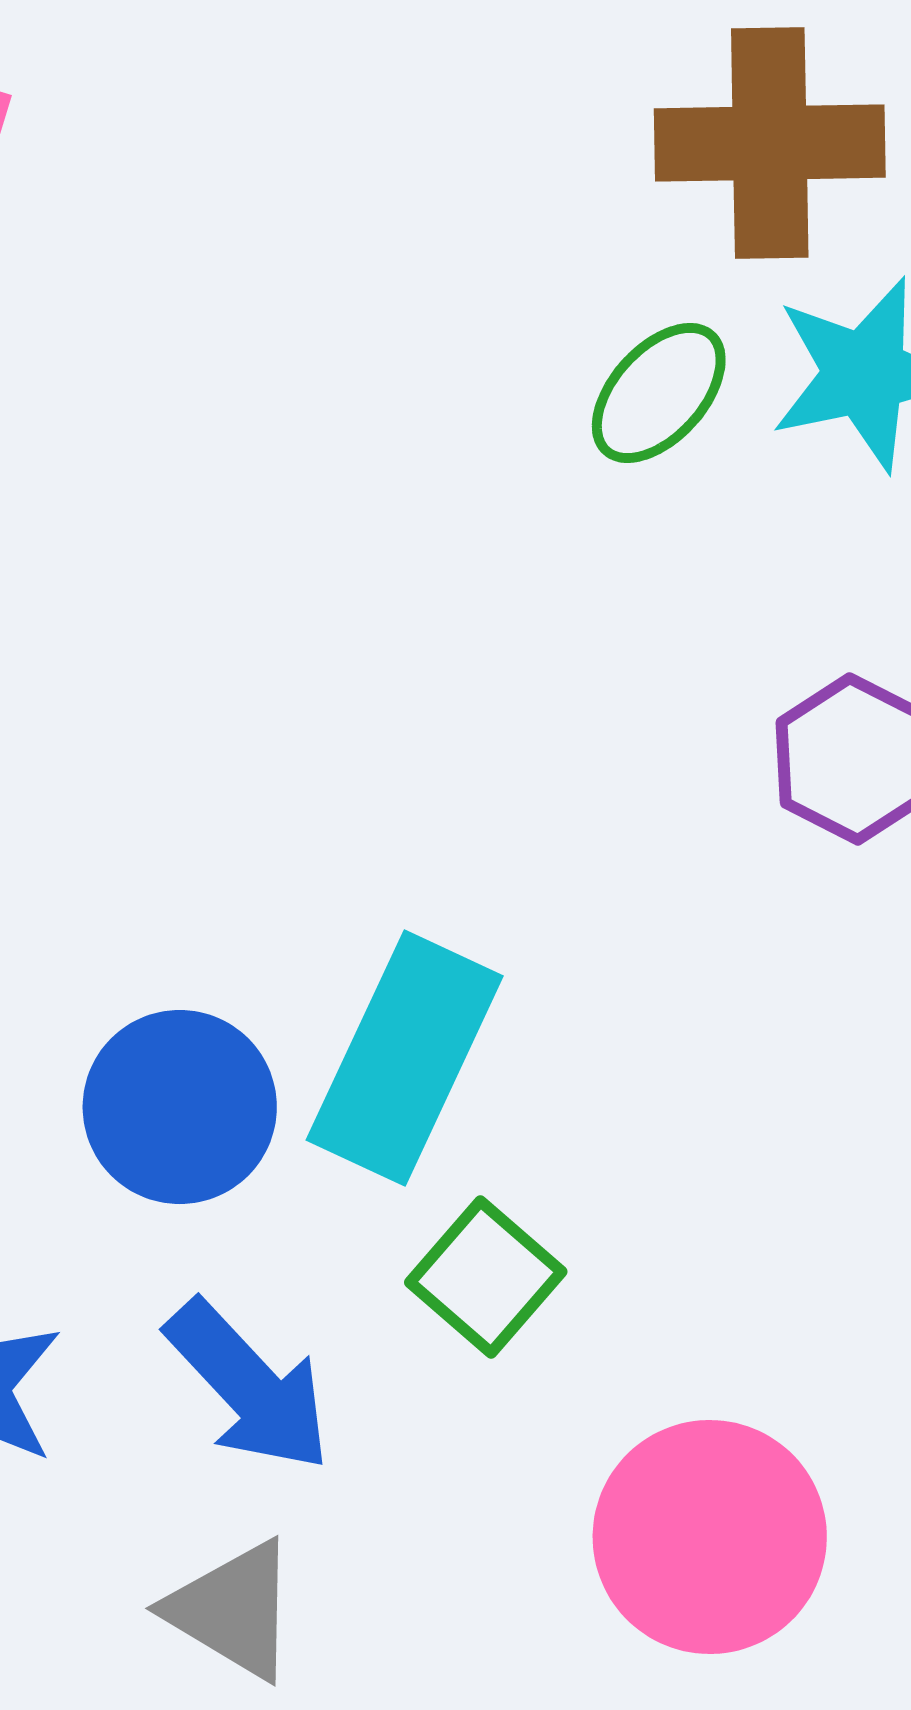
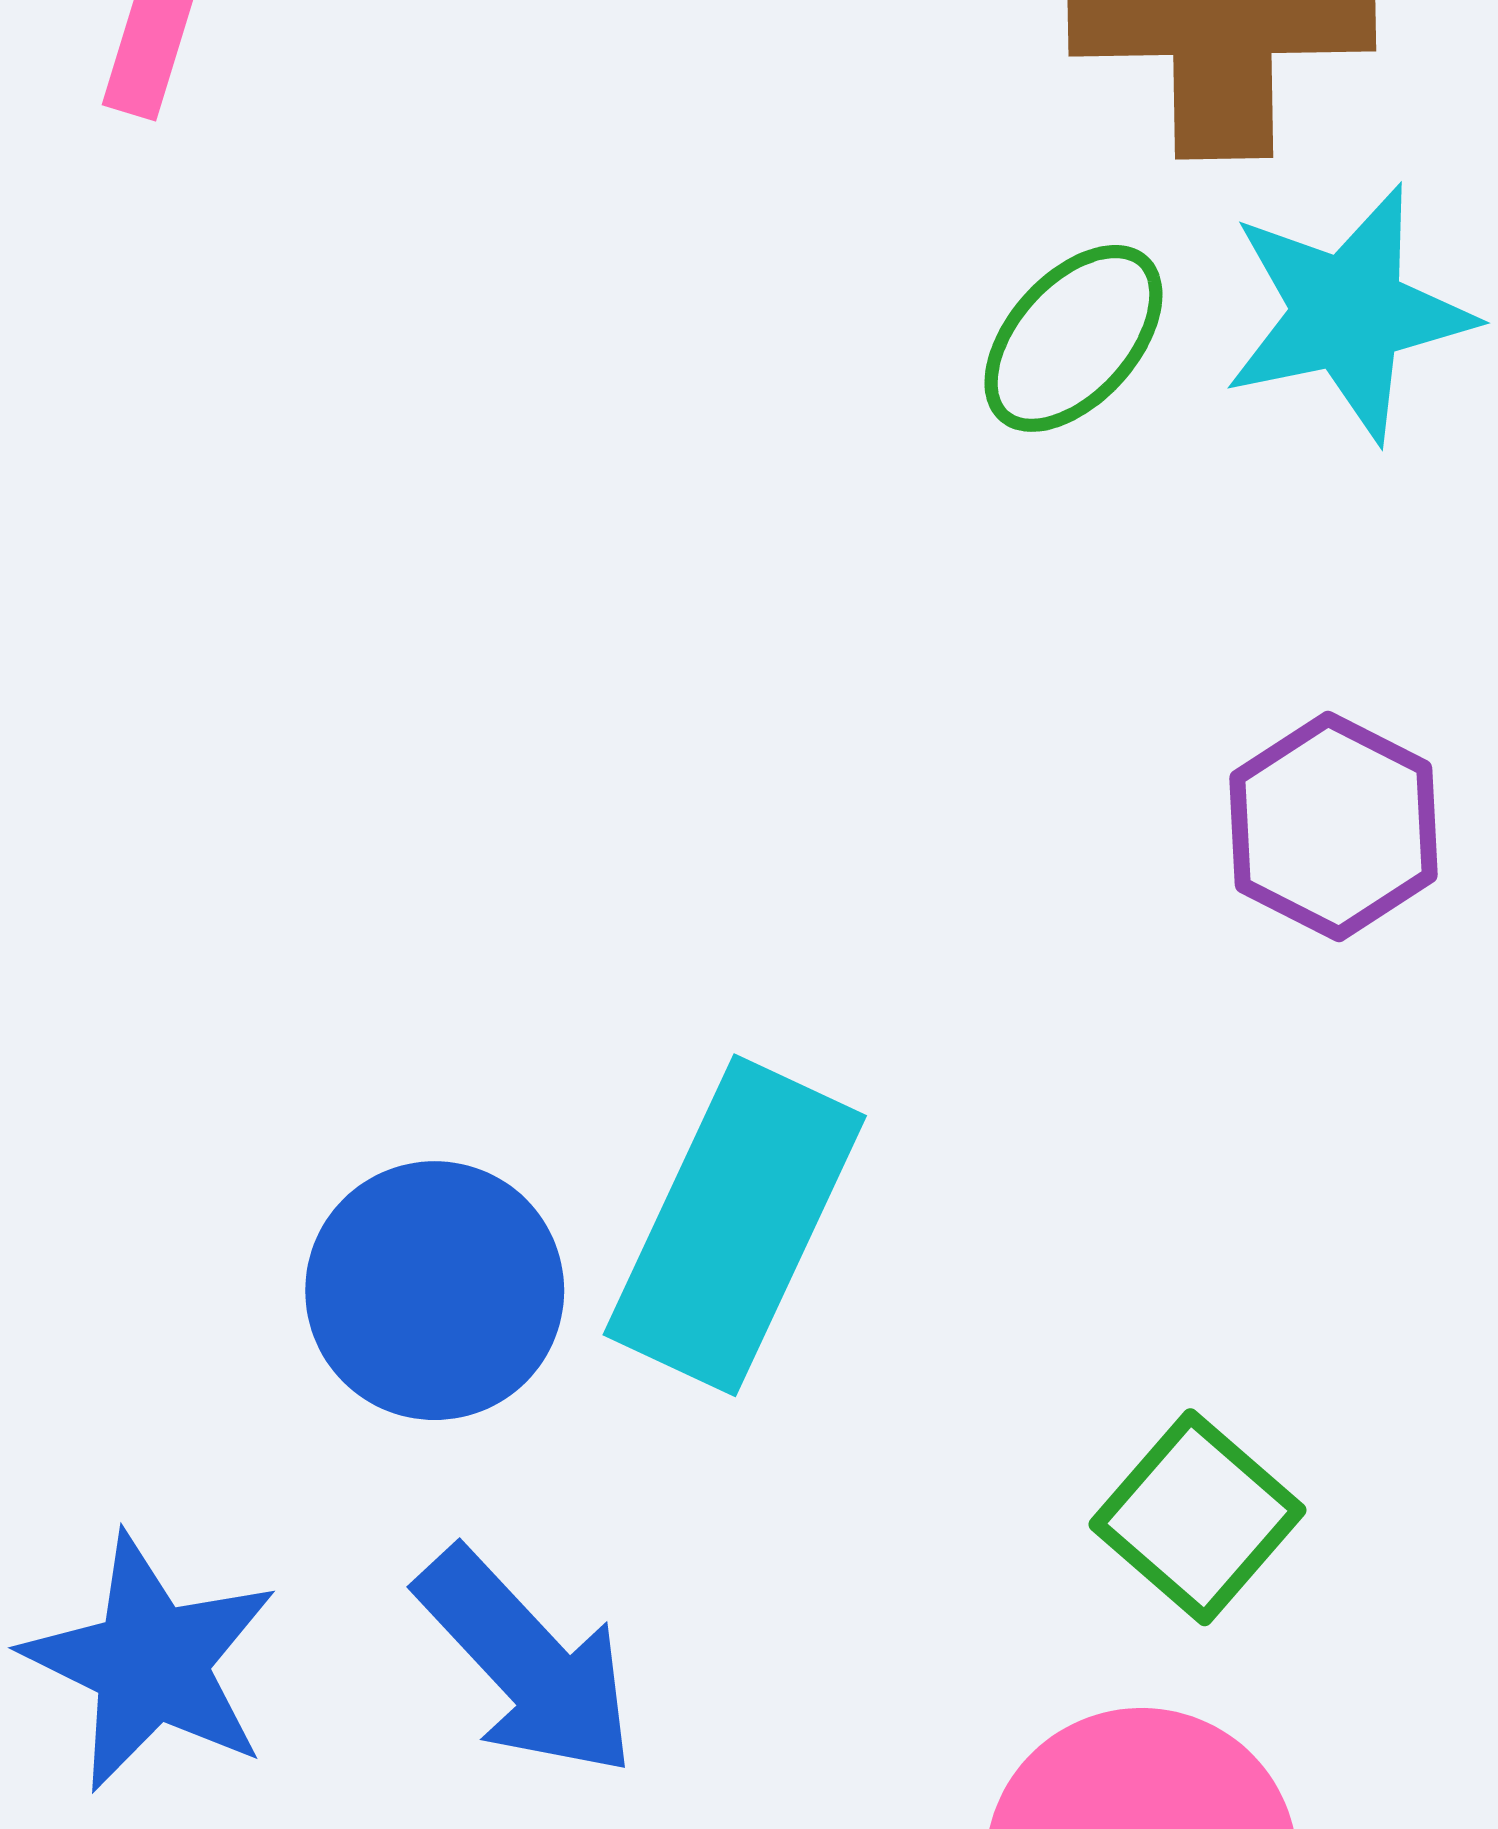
green square: (486, 1277) -> (1197, 1517), moved

